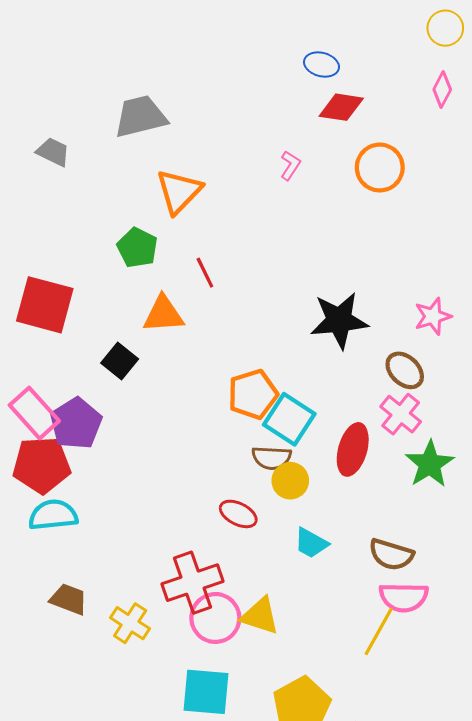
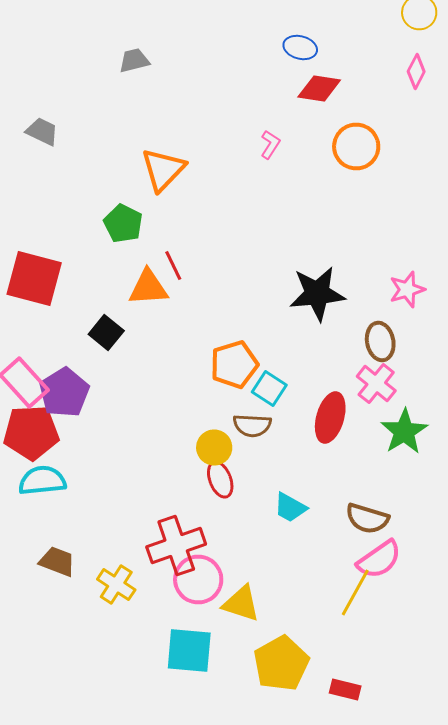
gray trapezoid: (140, 117) -> (134, 60), moved, size x0.6
red line: (205, 273) -> (173, 266), moved
brown ellipse: (405, 370) -> (380, 342), turned 36
cyan square: (289, 419) -> (269, 388), size x0.7
yellow circle: (290, 481) -> (214, 448), moved
red ellipse: (238, 514) -> (220, 480), turned 42
pink semicircle: (404, 597) -> (379, 560), turned -36
yellow triangle: (260, 616) -> (241, 604), moved

